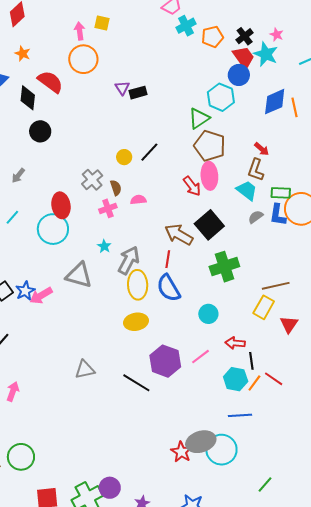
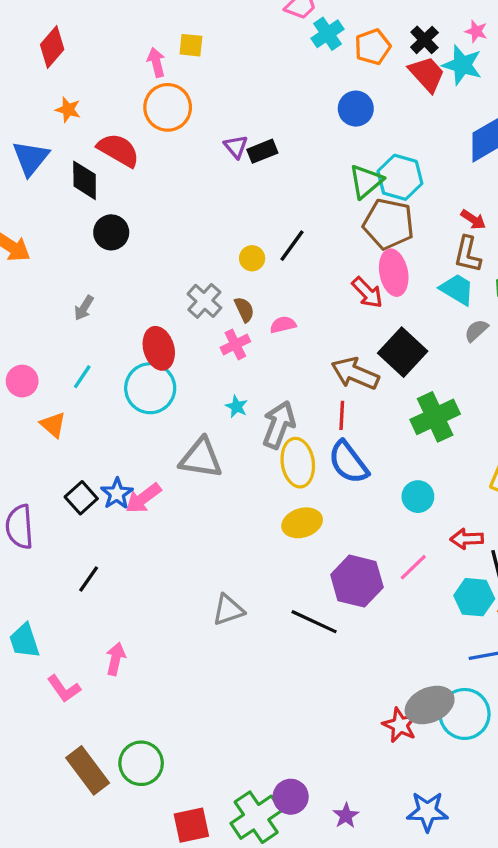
blue circle: (239, 75) -> (356, 109), moved
cyan hexagon: (221, 97) -> (400, 177), moved

